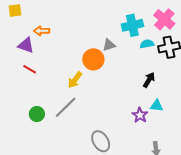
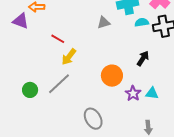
orange circle: (93, 59) -> (112, 76), moved
red line: (30, 69) -> (58, 39), moved
cyan triangle: (157, 106) -> (152, 93), moved

